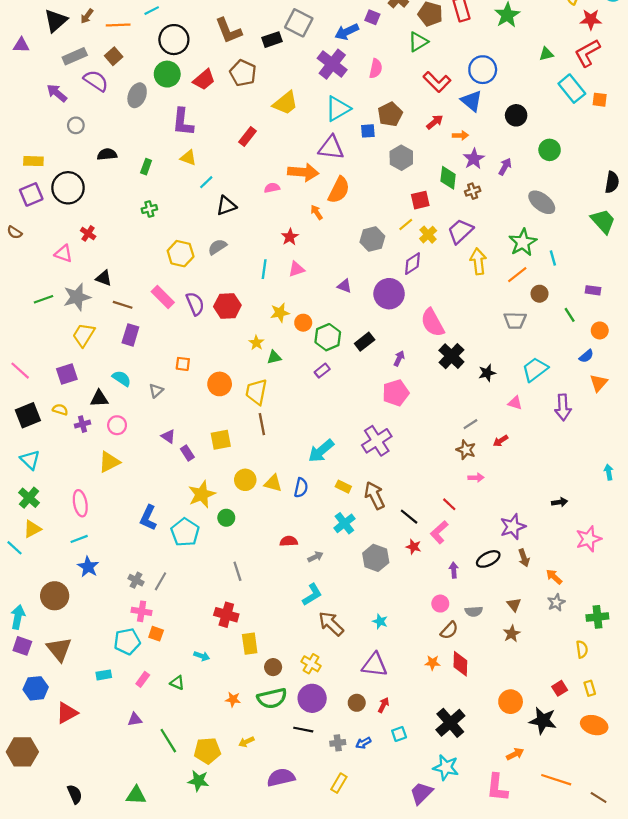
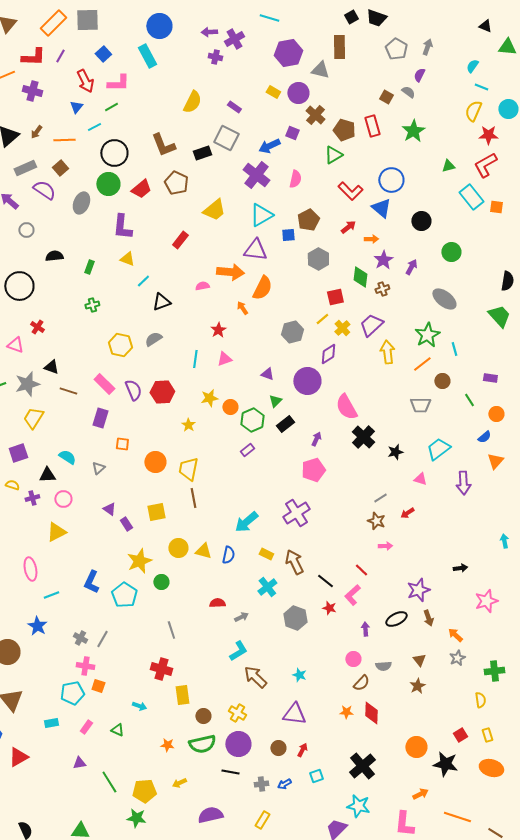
purple rectangle: (130, 335) -> (100, 418), moved
green triangle: (274, 357) -> (275, 401), moved, turned -32
cyan line: (79, 539) -> (51, 595), moved

